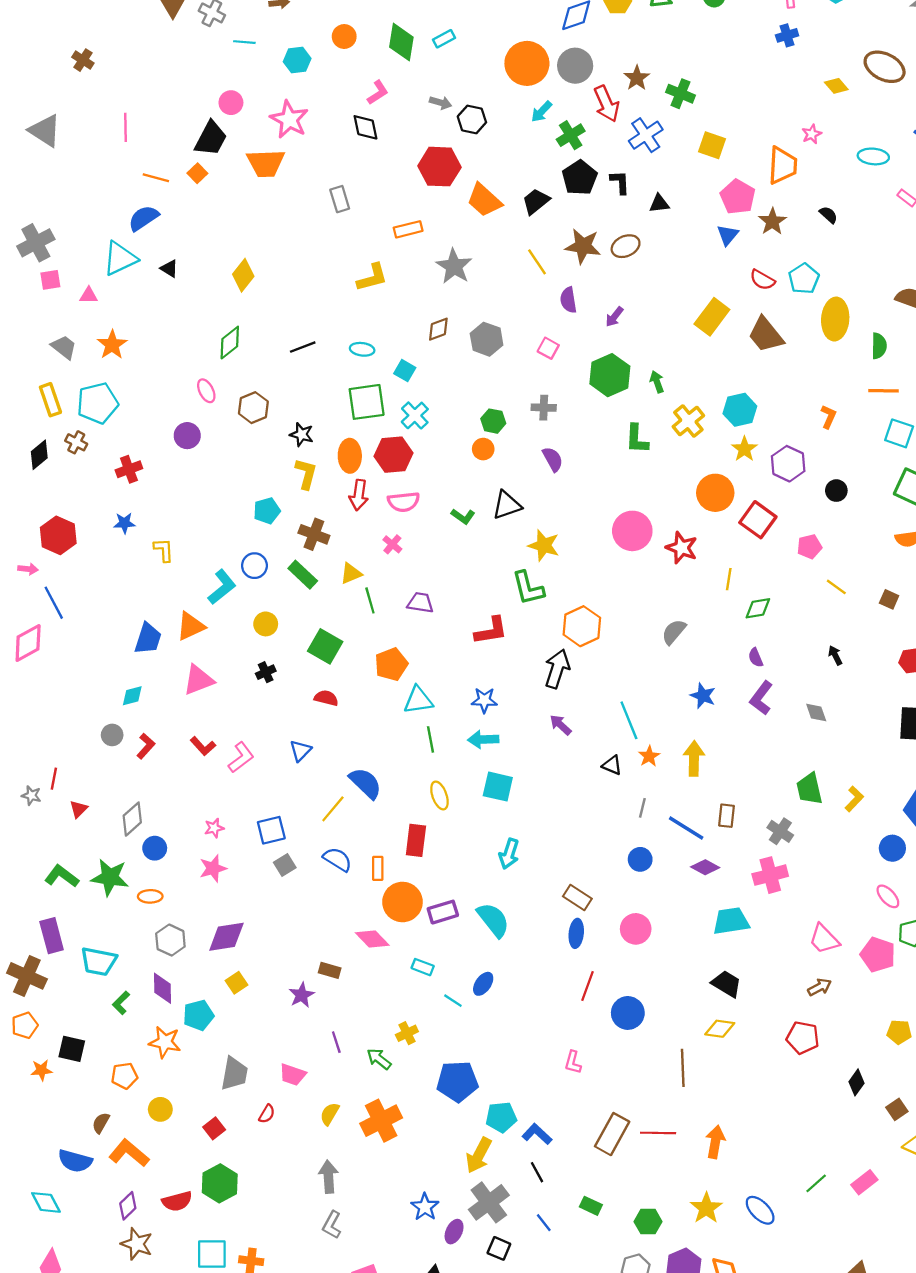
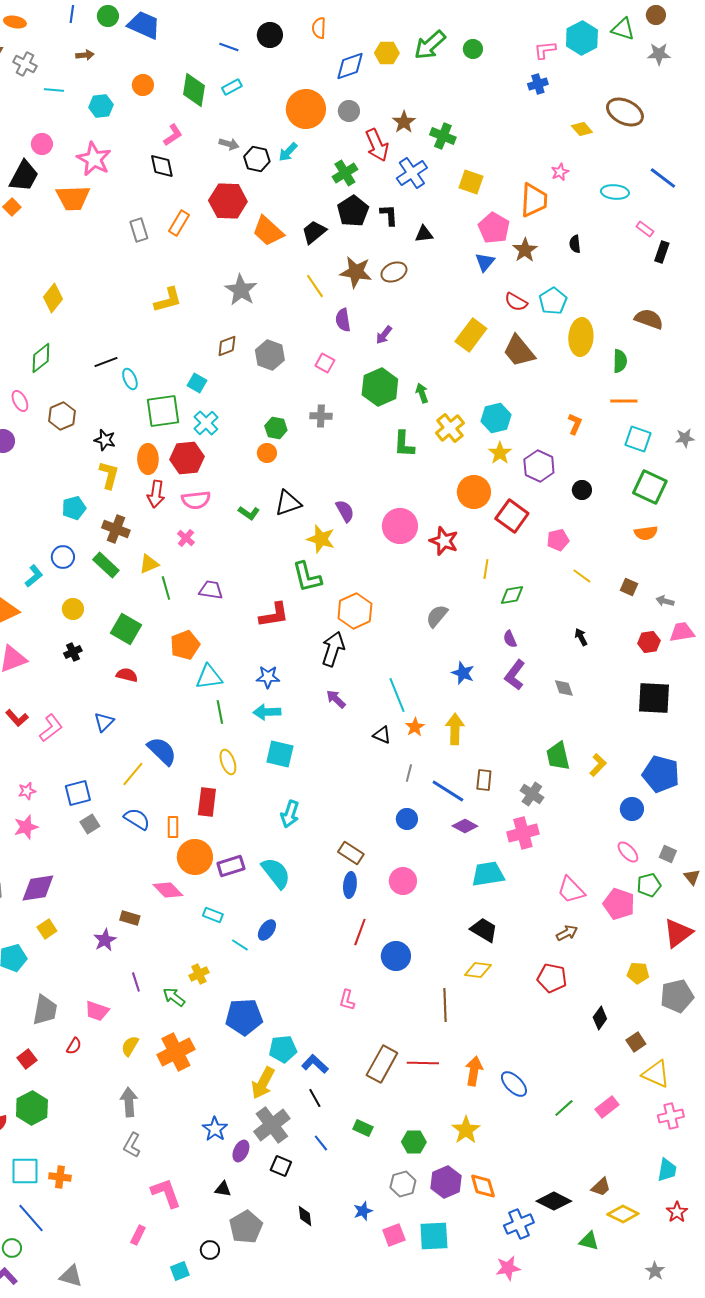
gray circle: (575, 66) -> (349, 111), size x0.7
cyan arrow: (541, 112) -> (288, 152), moved
black semicircle: (828, 215) -> (575, 244), turned -138
orange rectangle: (408, 229) -> (179, 223), moved, turned -45
cyan ellipse: (362, 349) -> (130, 379), moved, turned 60
purple semicircle: (553, 459) -> (345, 511), moved
cyan L-shape: (222, 587) -> (34, 576), size x0.7
blue ellipse: (760, 1210) -> (514, 1084), moved

